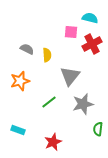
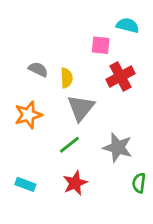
red cross: (92, 44) -> (121, 76), moved
gray triangle: (70, 76) -> (81, 108), moved
gray star: (83, 104) -> (118, 148), turned 30
red star: (53, 142) -> (75, 183), moved

